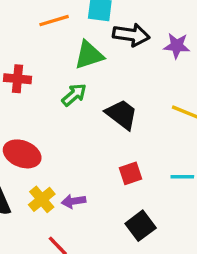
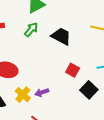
red square: (130, 173) -> (73, 70), turned -32
black square: (141, 226) -> (89, 90), moved

